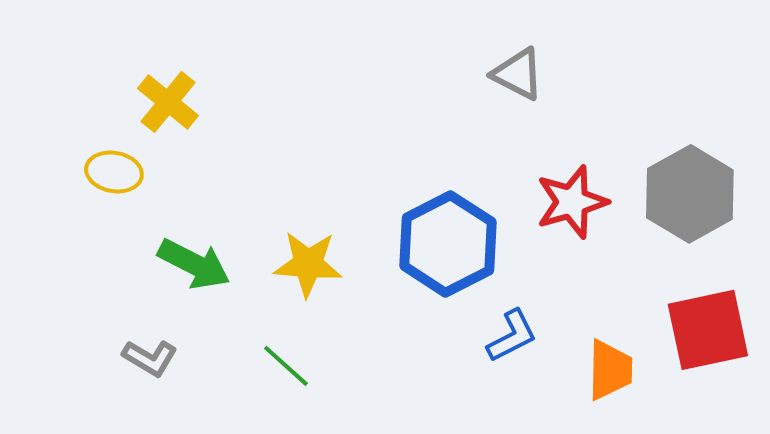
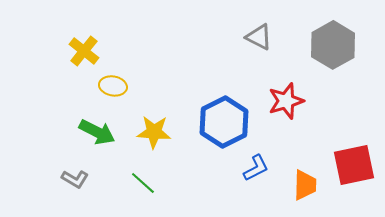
yellow ellipse: (114, 172) -> (113, 86), moved
gray hexagon: (690, 194) -> (333, 45), moved

